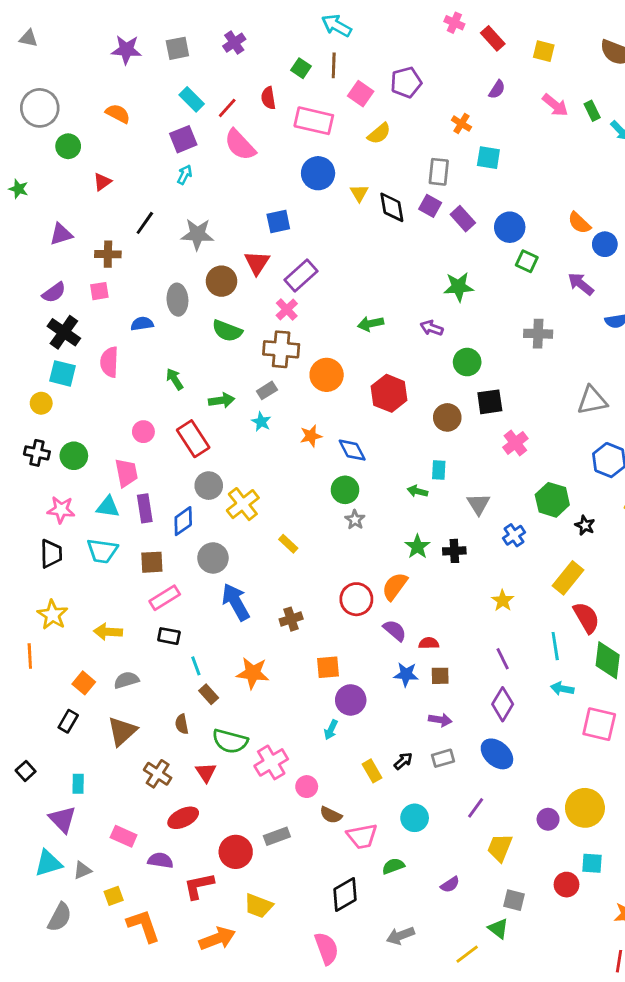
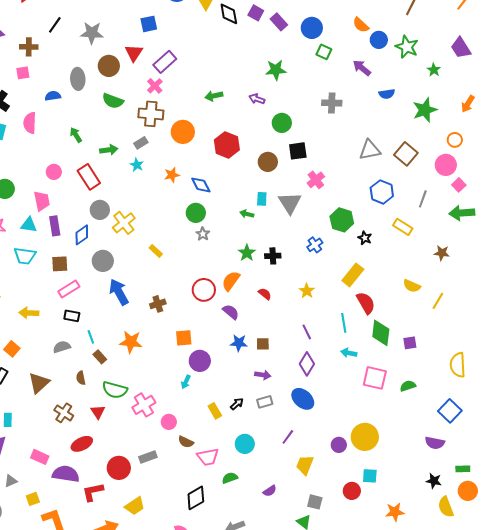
gray triangle: (478, 504) -> (290, 203), moved, size x1.4
red semicircle: (429, 643) -> (265, 294), moved, turned 40
gray semicircle: (126, 680) -> (62, 347), moved
purple semicircle: (160, 860) -> (66, 474), size x1.5
yellow trapezoid: (258, 906) -> (135, 506), turned -55

